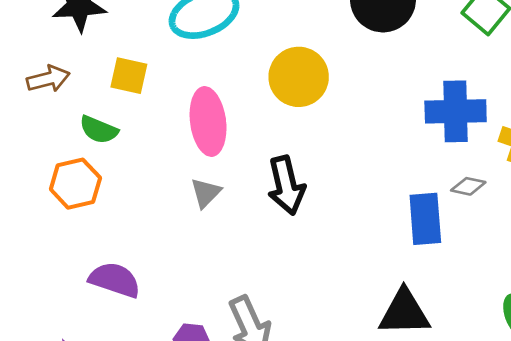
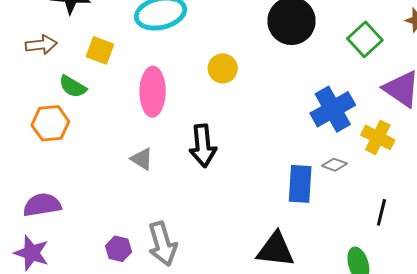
yellow circle: (299, 77) -> (223, 68), size x0.7
blue cross: (456, 111) -> (333, 109), turned -36
gray triangle: (206, 193) -> (142, 159), moved, turned -50
purple semicircle: (115, 280) -> (42, 205), moved, turned -36

